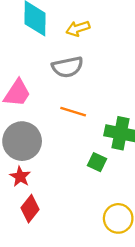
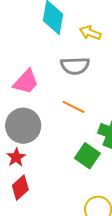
yellow arrow: (78, 28) -> (90, 33), turned 30
green square: (97, 162) -> (87, 156), size x1.4

